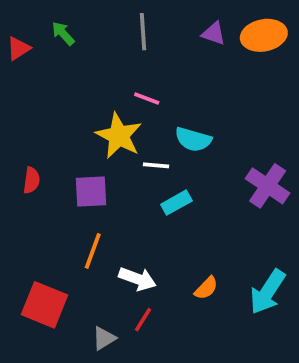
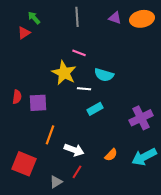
red triangle: (18, 48) -> (24, 33), moved
purple cross: (268, 186) -> (141, 118), moved, turned 30
purple square: (91, 191) -> (38, 103), moved
cyan arrow: (268, 292) -> (144, 157), turned 30

